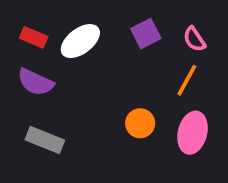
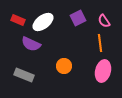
orange line: (187, 80) -> (100, 43), turned -36
purple semicircle: (35, 82) -> (31, 44), moved
orange circle: (140, 123) -> (64, 66), moved

